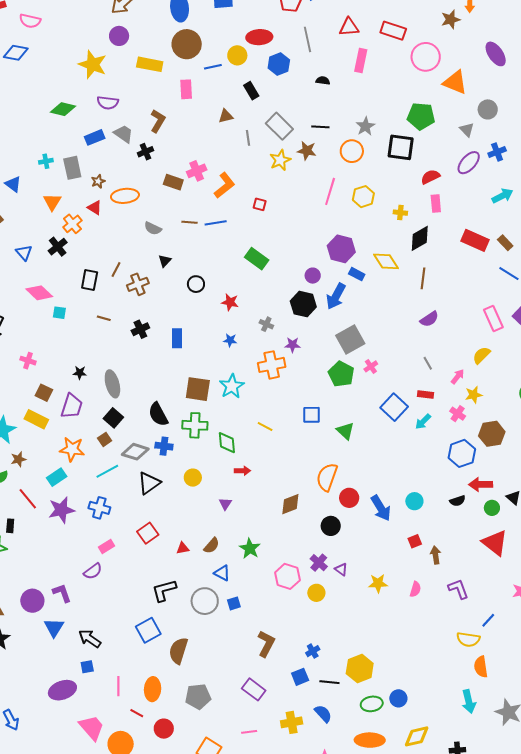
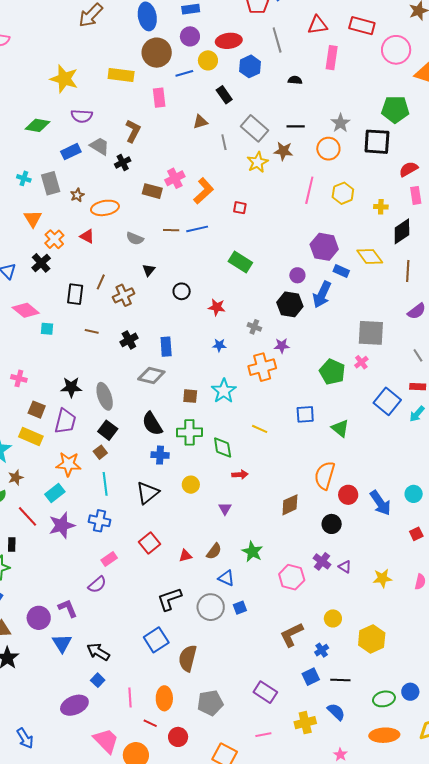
purple circle: (119, 36) -> (190, 36), moved
cyan cross: (46, 161) -> (24, 178), turned 32
red triangle: (95, 208) -> (87, 236), moved
gray square: (350, 340) -> (371, 333), moved, turned 36
black star: (80, 373) -> (71, 387), size x1.5
brown square: (198, 389) -> (190, 396), size x0.6
gray diamond: (135, 452) -> (151, 376), moved
cyan line: (107, 471) -> (105, 484), turned -65
yellow circle: (316, 593) -> (333, 618), moved
brown L-shape: (266, 644) -> (292, 635), moved, turned -140
blue square: (87, 667) -> (98, 680), turned -32
yellow hexagon: (360, 669) -> (372, 639), moved

